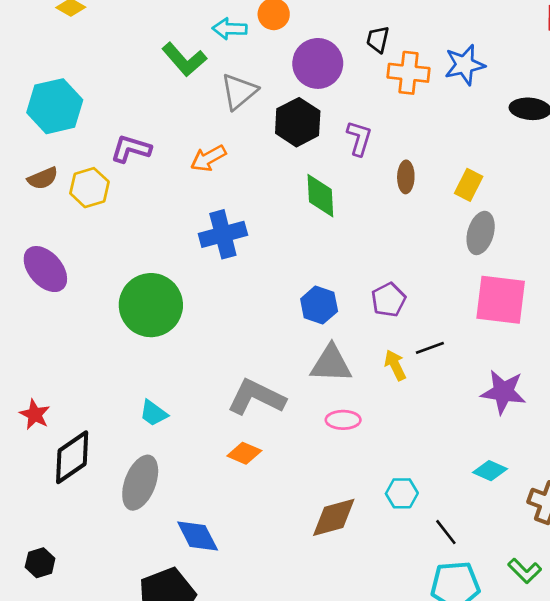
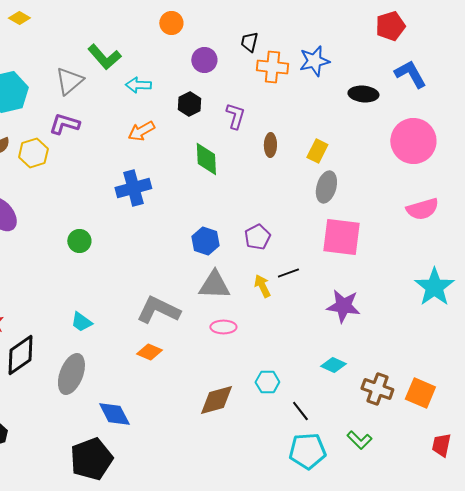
cyan arrow: (230, 29) -> (138, 85), moved
purple circle: (318, 63) -> (204, 60), size x0.7
gray triangle: (239, 91) -> (69, 81), moved
black hexagon: (298, 122) -> (189, 104), size x0.7
orange arrow: (208, 158) -> (141, 131), moved
green circle: (151, 305) -> (79, 241), size x0.5

